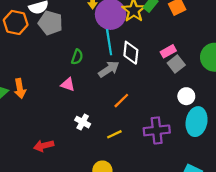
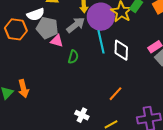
gray arrow: (109, 69) -> (76, 25), moved
pink triangle: (68, 85) -> (57, 41), moved

